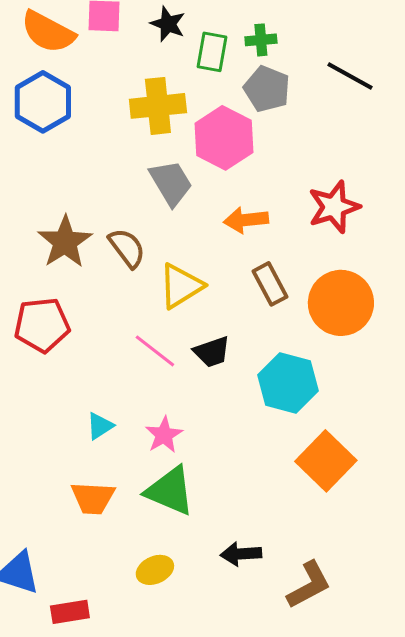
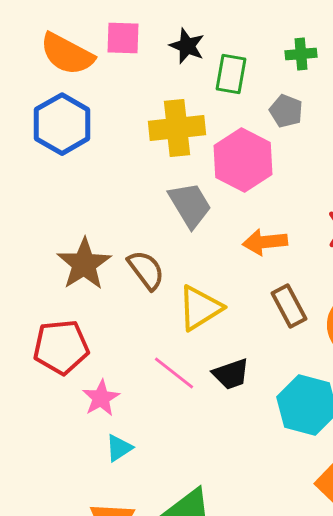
green cross: (261, 40) -> (301, 54), moved
gray pentagon: (267, 89) -> (286, 111), size x0.7
pink star: (164, 435) -> (101, 398), moved

